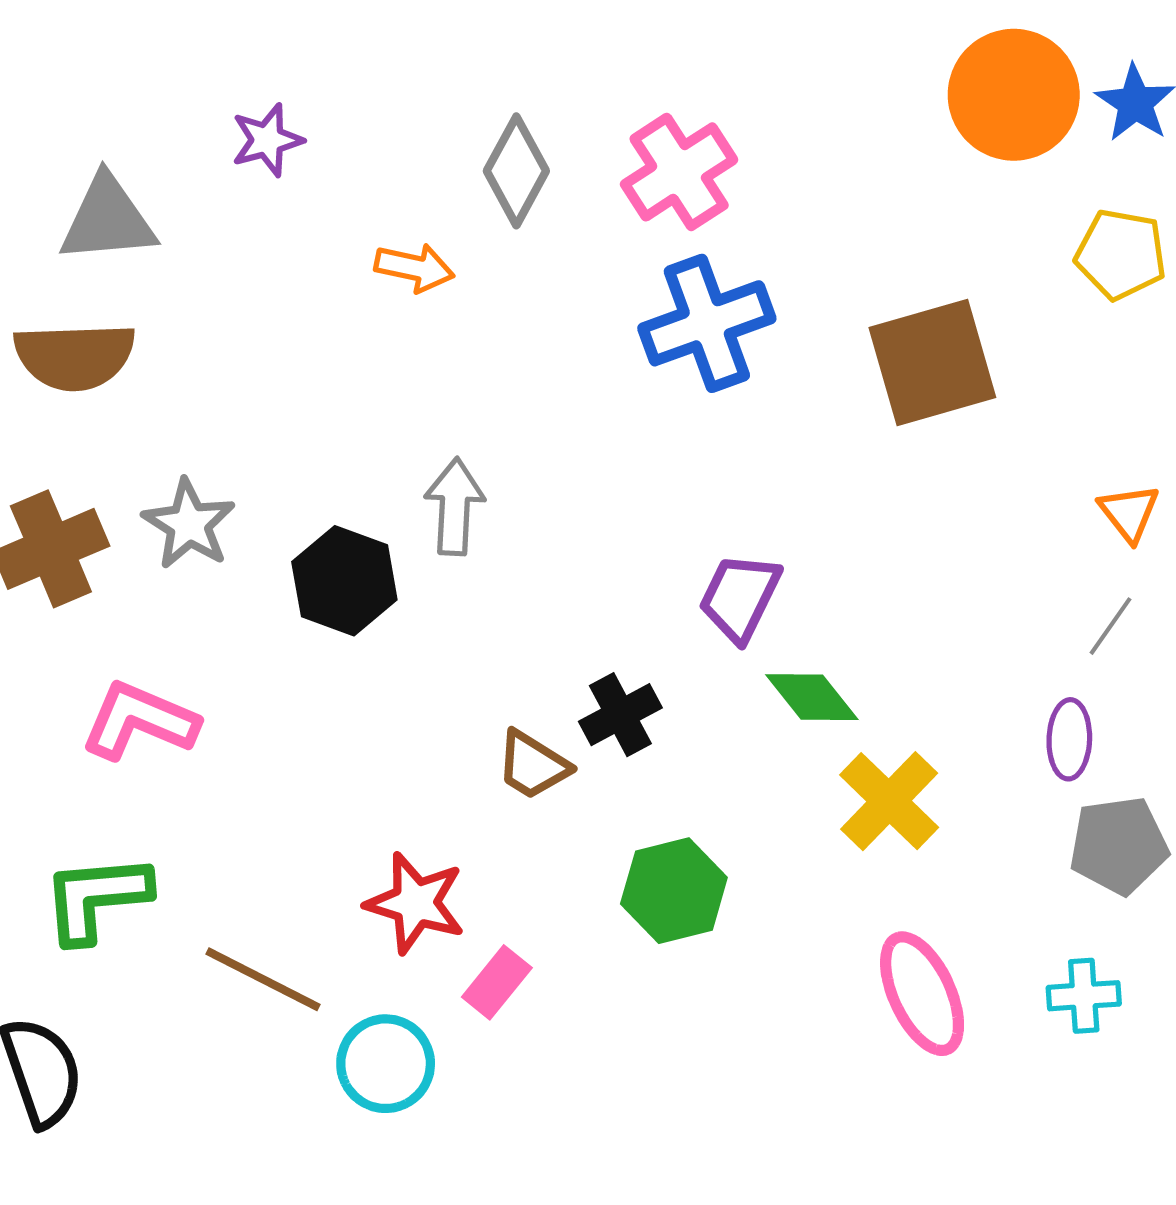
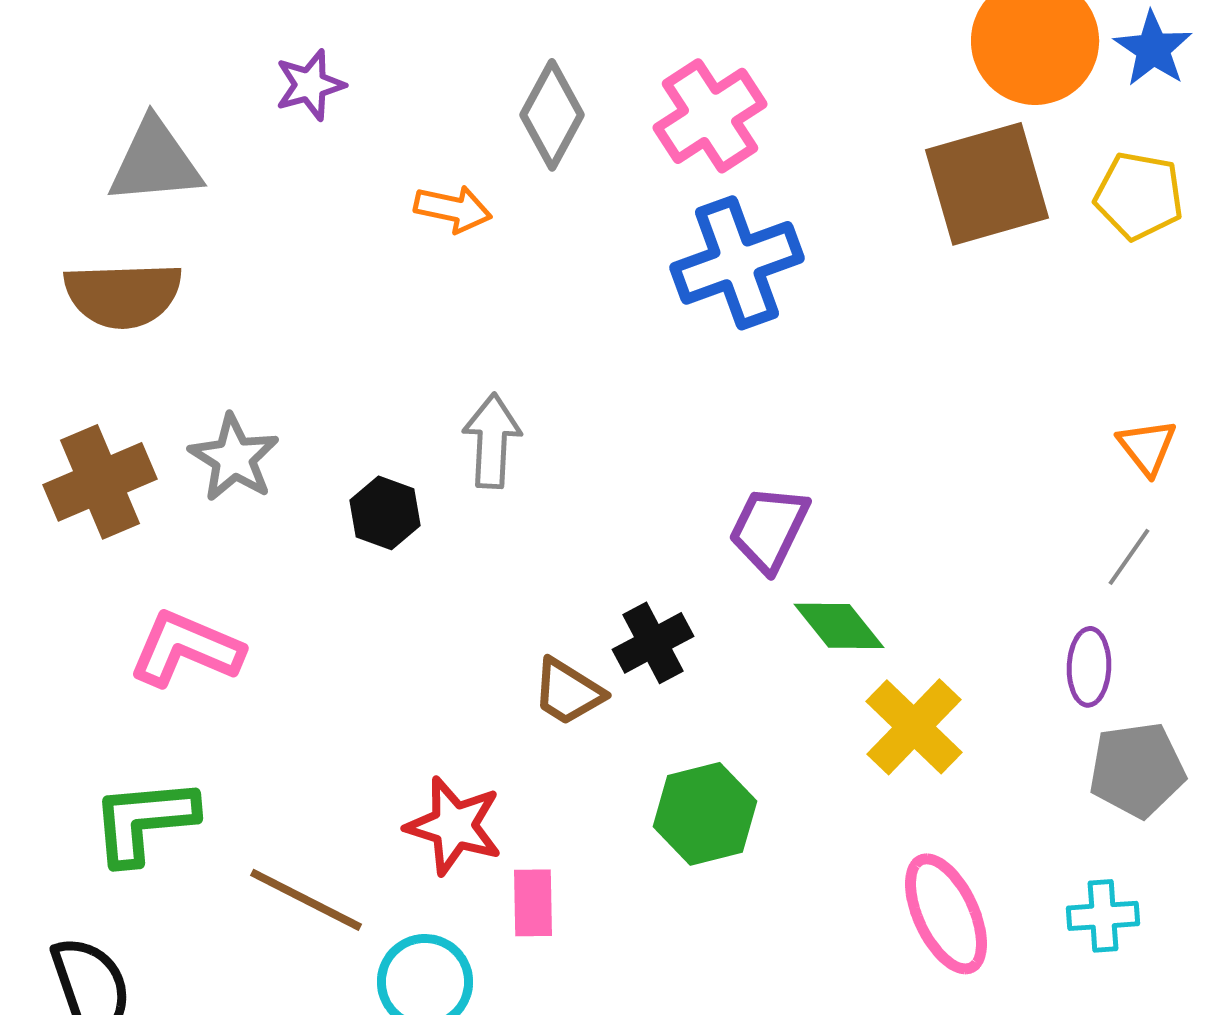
brown square: (932, 362) -> (987, 184), moved
black hexagon: (344, 581) -> (385, 513), size x0.7
pink rectangle: (497, 982) -> (533, 903), turned -40

